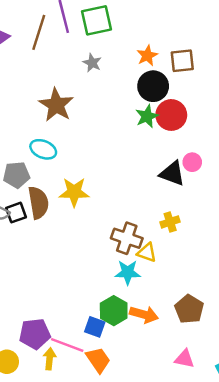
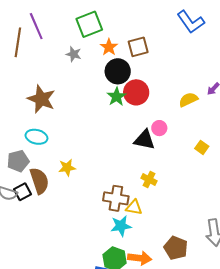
green square: (96, 20) -> (89, 24), moved
gray star: (92, 63) -> (74, 54), moved
yellow star: (74, 192) -> (67, 168), size x0.7
yellow cross: (170, 222) -> (149, 180), turned -35

